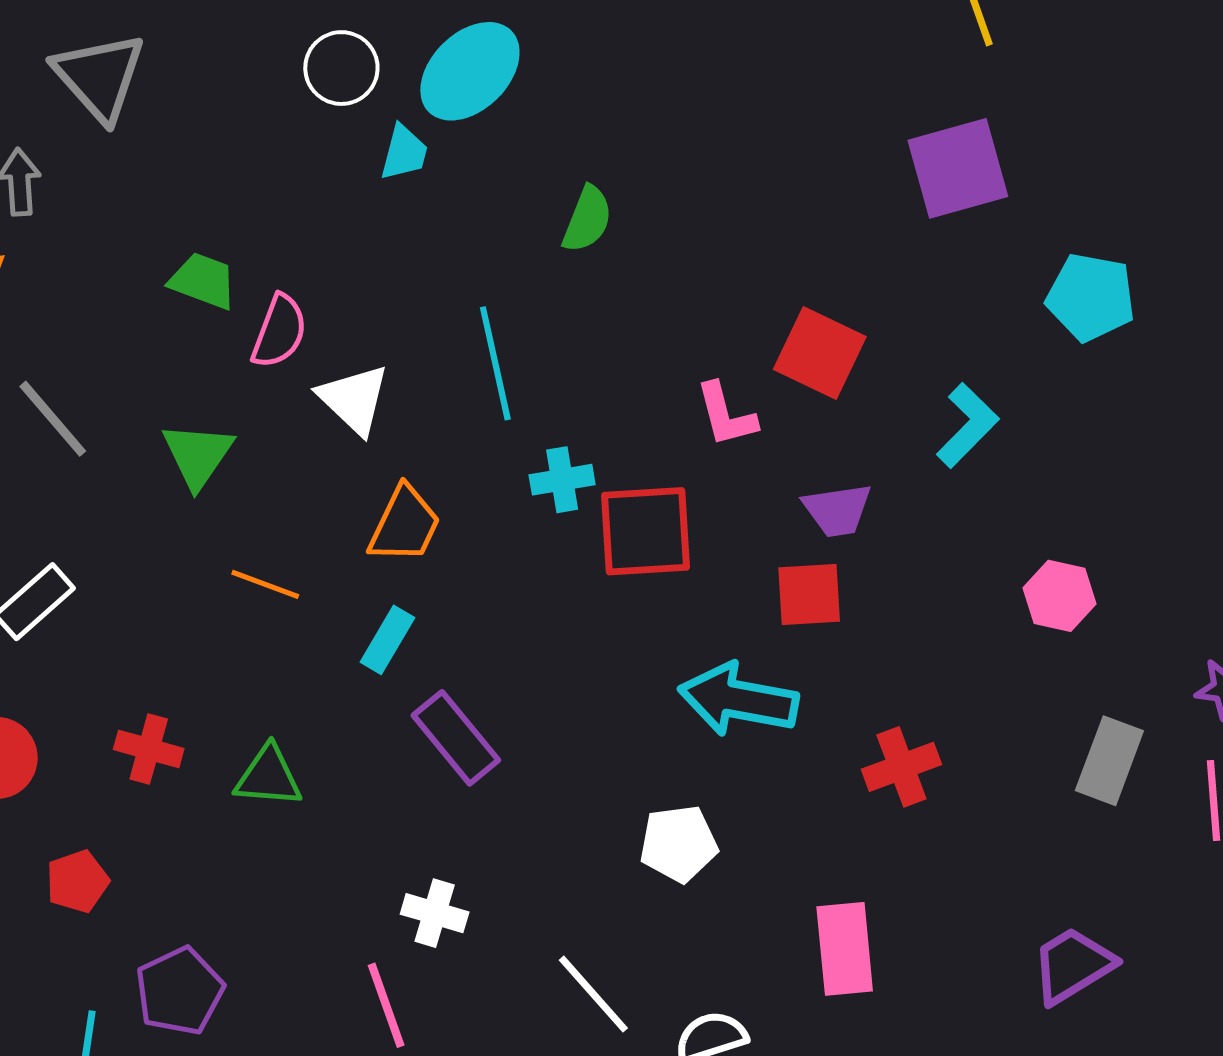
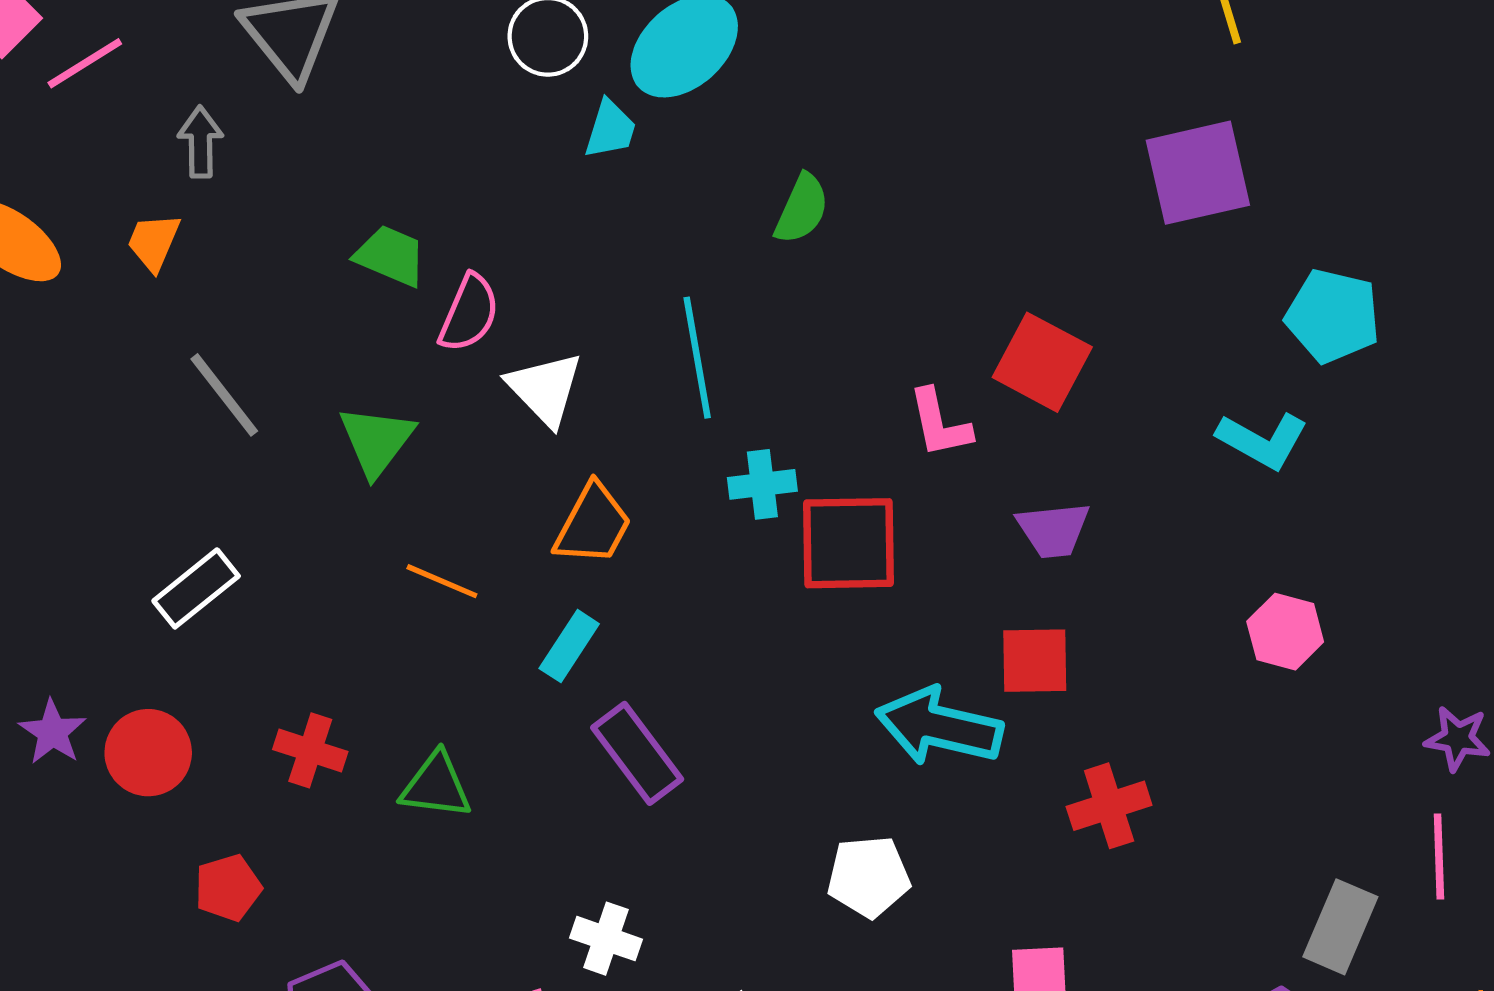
cyan L-shape: (967, 425) -> (1262, 440), moved, turned 72
red square: (809, 594) -> (1035, 661), moved
gray rectangle: (1109, 761) -> (1340, 927), moved

